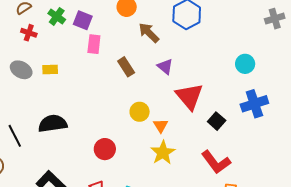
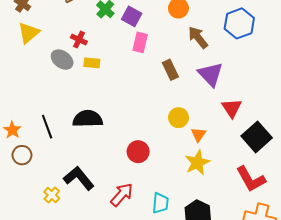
red cross: (29, 33) -> (79, 40), moved
purple triangle: (165, 67) -> (211, 74), size x1.5
red triangle: (189, 96) -> (232, 108), size x0.7
black square: (217, 121) -> (257, 137), size x1.6

